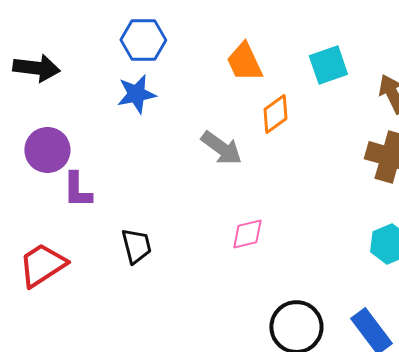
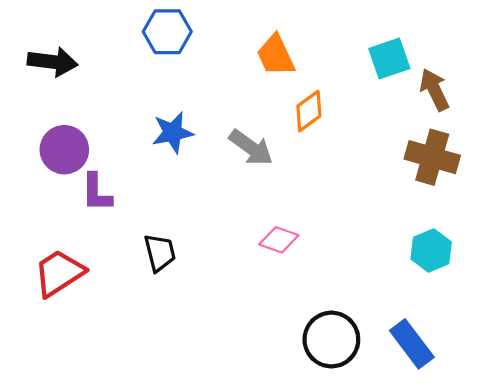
cyan square: (328, 65) -> (389, 59), moved
blue star: (136, 94) -> (173, 133), moved
pink diamond: (247, 234) -> (279, 240), turned 33

